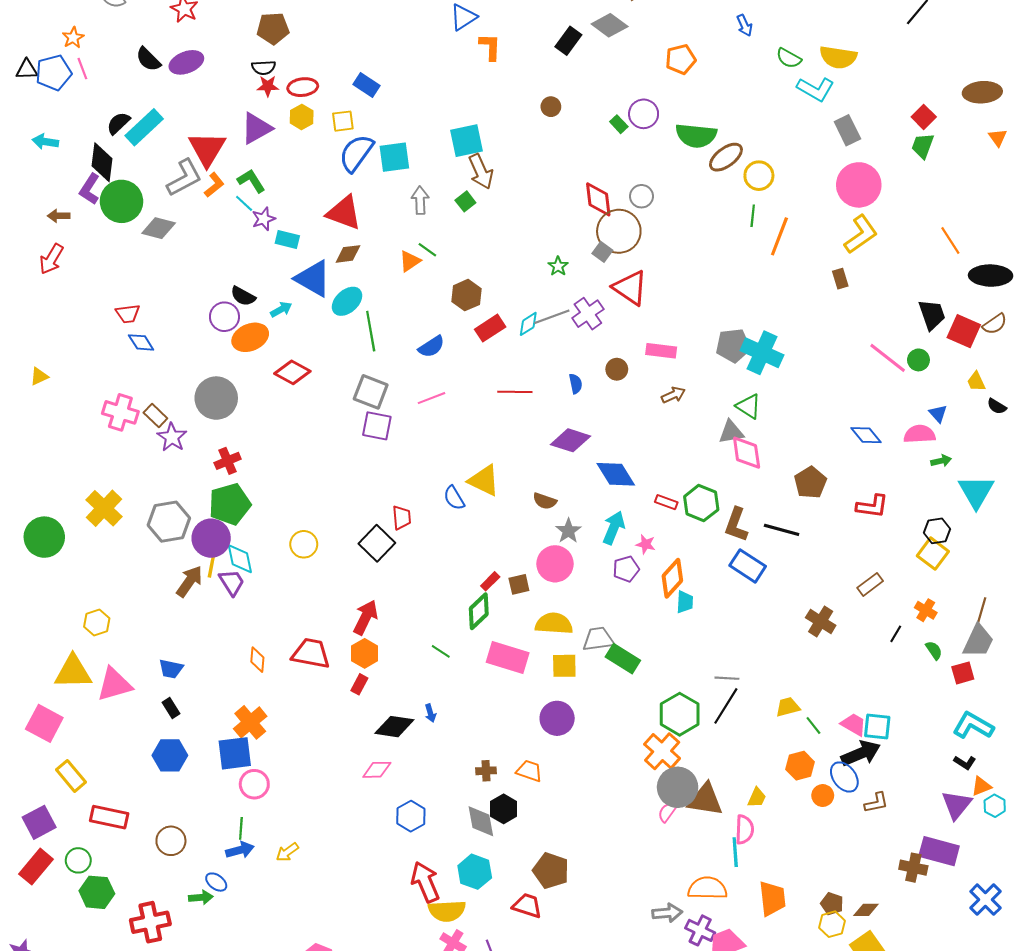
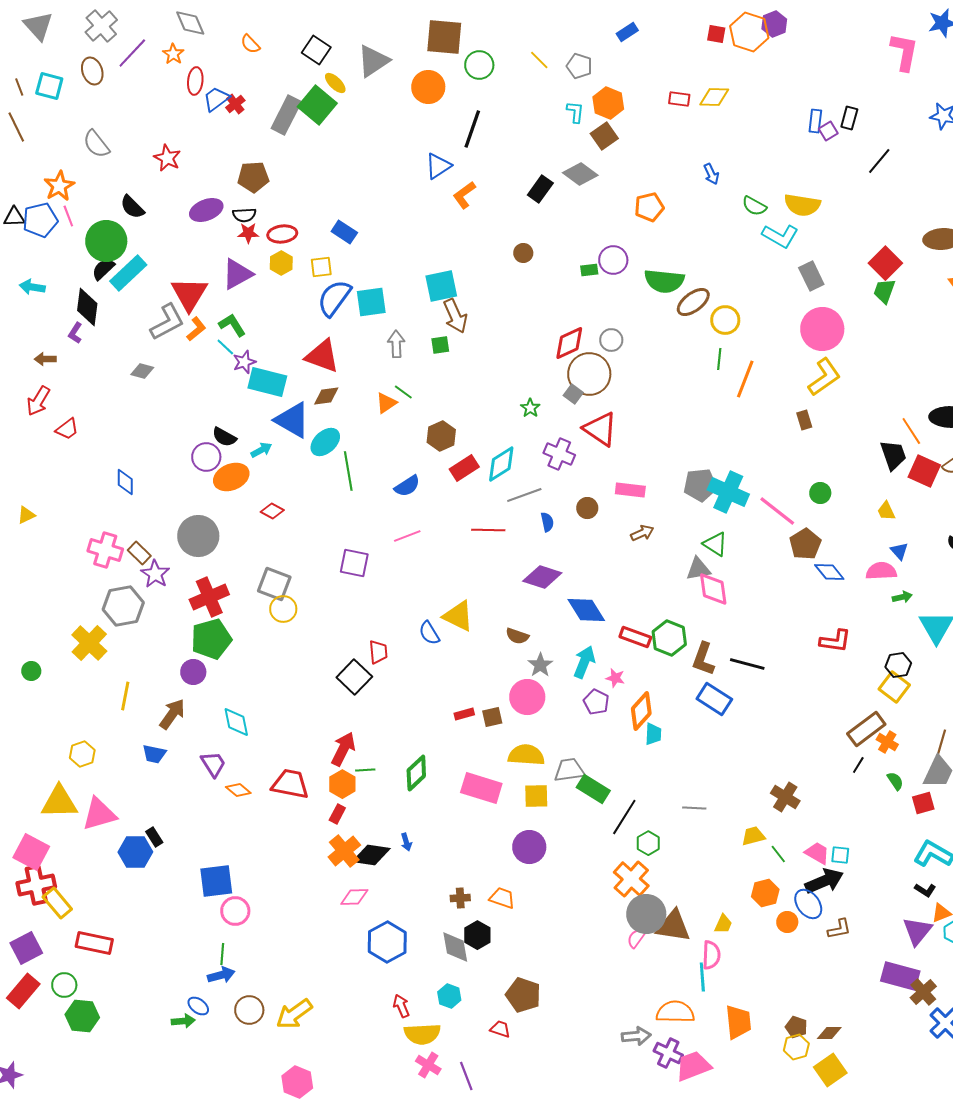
orange star: (73, 38) -> (59, 186), size x1.4
orange L-shape: (490, 47) -> (464, 195), turned -128
purple ellipse: (186, 62) -> (206, 210), moved
red square: (924, 117) -> (885, 263), size x1.4
green rectangle: (619, 124) -> (589, 270), turned -54
purple L-shape: (90, 189) -> (75, 333), size x0.7
red diamond: (598, 199) -> (569, 343), turned 72
green circle: (122, 201) -> (106, 241), moved
green square: (465, 201) -> (440, 345), turned 30
gray diamond: (159, 228) -> (142, 371), size x0.7
cyan rectangle: (287, 239) -> (267, 382), size x1.6
orange line: (950, 241) -> (911, 431), moved
red trapezoid: (128, 314) -> (67, 429), moved, turned -30
purple cross: (588, 314) -> (559, 454), turned -32
gray line: (552, 317) -> (524, 495), moved
cyan diamond: (528, 324) -> (501, 464), size x1.5
blue diamond: (141, 342) -> (125, 482), turned 32
pink line: (888, 358) -> (777, 511), moved
green circle: (918, 360) -> (820, 493), moved
red diamond: (292, 372) -> (272, 511), size x0.7
yellow trapezoid: (976, 382) -> (886, 511), moved
gray square: (371, 392) -> (274, 584), moved
red cross: (228, 461) -> (209, 597), size x1.5
brown pentagon: (810, 482) -> (805, 544), moved
red rectangle: (666, 502) -> (635, 637), size x1.4
gray hexagon: (169, 522) -> (123, 606), moved
green circle: (44, 537) -> (31, 671), size x0.5
purple circle: (211, 538) -> (193, 672), size x0.7
yellow circle: (304, 544) -> (283, 609), moved
cyan diamond: (240, 559) -> (236, 722), moved
yellow line: (212, 563) -> (125, 696), moved
purple pentagon: (626, 569) -> (596, 702), turned -30
red rectangle: (490, 581) -> (464, 714), turned 30
purple trapezoid: (232, 582) -> (213, 764), moved
brown rectangle: (870, 584) -> (866, 729), moved, size x1.5
green diamond: (479, 611) -> (416, 773), moved
brown cross: (821, 622) -> (785, 797), moved
green line: (441, 651) -> (365, 770), moved, turned -36
orange diamond: (257, 660) -> (238, 790), turned -55
blue trapezoid: (171, 669) -> (154, 754), moved
black line: (726, 706) -> (624, 817), moved
green hexagon: (680, 714) -> (648, 843), size x0.6
orange cross: (250, 722) -> (344, 851), moved
cyan square: (877, 727) -> (840, 855), size x0.7
blue hexagon: (170, 755) -> (135, 852), moved
blue hexagon: (411, 816) -> (387, 942), size x1.4
brown circle: (171, 841) -> (249, 1010), moved
yellow arrow: (287, 852) -> (294, 1014), moved, size x1.6
brown cross: (913, 868) -> (923, 992), moved, turned 36
cyan hexagon: (475, 872) -> (449, 996), size x0.7
red arrow: (425, 882) -> (401, 1006), size x0.6
red trapezoid: (527, 906) -> (500, 1029), size x0.7
red cross: (150, 922) -> (36, 885), moved

